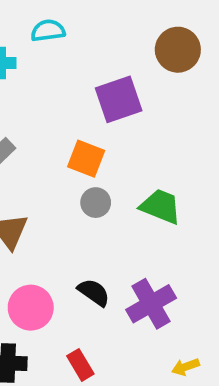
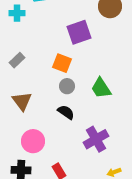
green trapezoid: (161, 206) -> (101, 88), turned -145
black semicircle: (94, 292) -> (66, 112), moved

